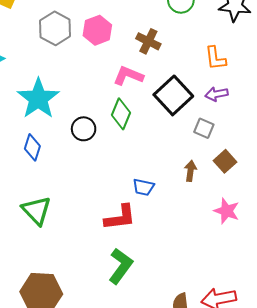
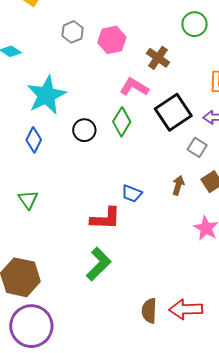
gray hexagon: (55, 28) -> (73, 32), size x0.7
green triangle: (36, 211) -> (28, 200), size x0.7

